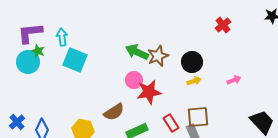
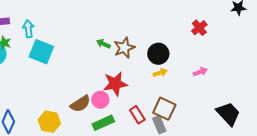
red cross: (223, 25) -> (199, 28), moved
green arrow: (137, 52) -> (103, 44), size x0.6
pink circle: (134, 80) -> (100, 100), moved
brown square: (198, 117) -> (164, 109), turned 30

